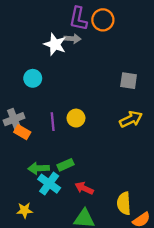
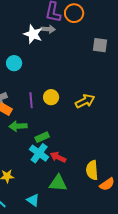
gray square: (129, 81) -> (100, 45), moved
yellow arrow: (131, 119) -> (85, 101), moved
green arrow: (39, 168) -> (18, 126), moved
cyan cross: (49, 184) -> (39, 153), moved

